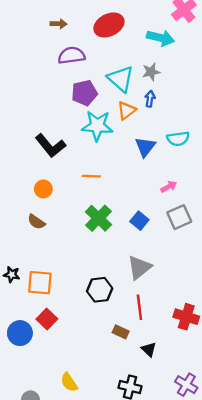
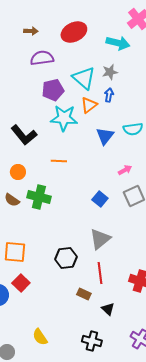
green cross: (98, 218) -> (39, 197), moved, turned -30

